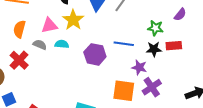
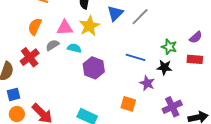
gray semicircle: (40, 45) -> (52, 45), turned -64
red rectangle: (174, 46) -> (195, 59), moved
purple hexagon: (95, 54) -> (94, 68), moved
purple cross: (152, 87) -> (172, 107), moved
orange square: (124, 91) -> (128, 104), size x0.7

